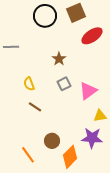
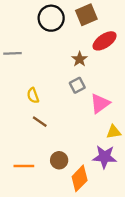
brown star: (59, 59) -> (80, 59), moved
gray square: (64, 84) -> (77, 85), moved
orange line: (28, 155) -> (24, 166), moved, turned -54

